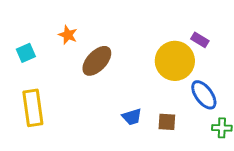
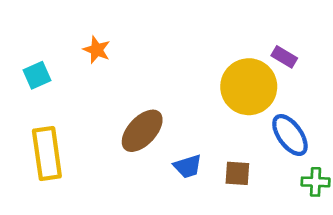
brown ellipse: (97, 61) -> (142, 131), moved

